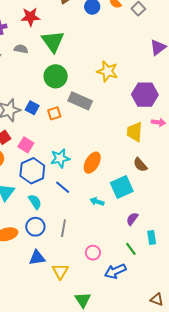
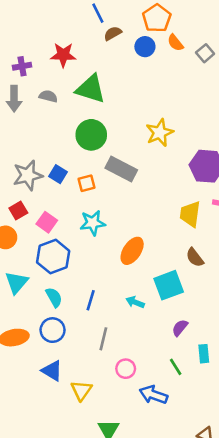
green triangle: (53, 41) -> (91, 89), turned -40
yellow star: (107, 71) -> (160, 133), turned 30
cyan star: (60, 158) -> (93, 223), moved
blue line: (63, 187) -> (91, 300), moved, turned 63
gray line: (63, 228) -> (103, 339), moved
blue triangle: (37, 258) -> (52, 371), turned 36
blue arrow: (115, 271) -> (153, 395), turned 40

